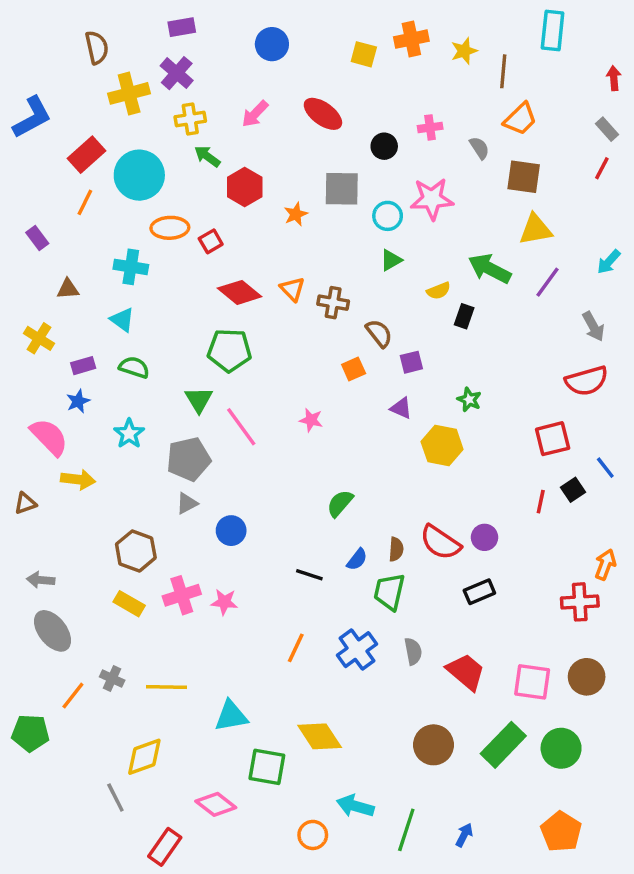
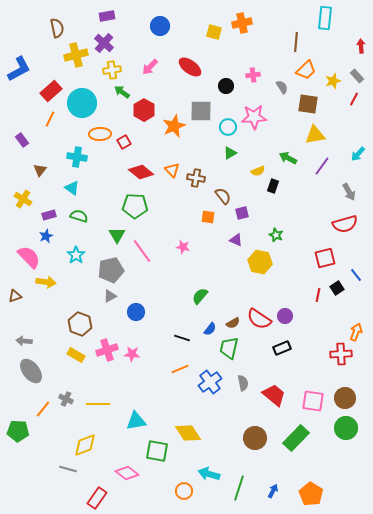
yellow star: (464, 51) -> (333, 81), moved
orange star: (296, 214) -> (174, 126), size x1.6
green arrow: (490, 269) -> (288, 158), size x0.7
brown triangle: (68, 289) -> (40, 170), turned -48
orange square: (354, 369) -> (208, 217), turned 32
brown semicircle: (396, 549) -> (233, 323), turned 56
orange line: (296, 648) -> (180, 369), moved, turned 42
green circle: (561, 748) -> (346, 428), moved
gray line: (115, 798) -> (68, 469), turned -48
orange pentagon: (561, 832) -> (311, 494), moved

